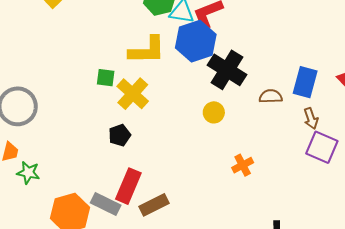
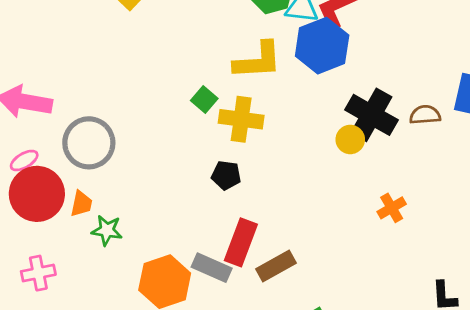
black cross: (227, 70) -> (371, 115), moved
green square: (106, 78) -> (204, 99), turned 36
yellow cross: (133, 94) -> (241, 119), turned -32
black pentagon: (120, 135) -> (226, 175), turned 30

